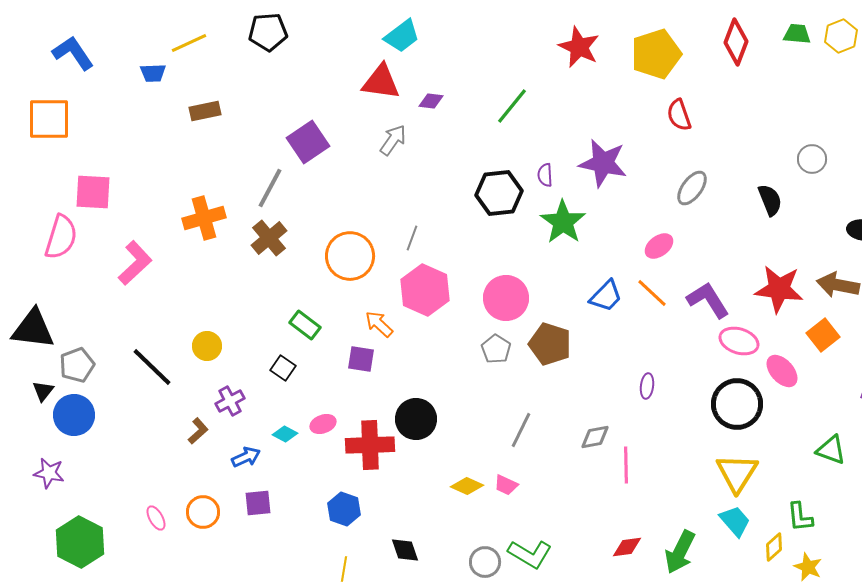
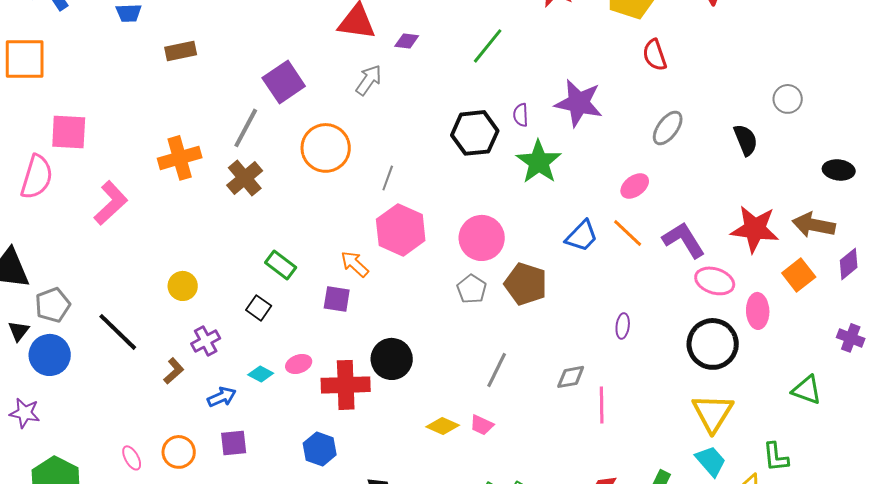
orange circle: (350, 256) -> (326, 148), moved
black line: (152, 367) -> (118, 332), moved
pink ellipse: (782, 371) -> (758, 311), turned 40

